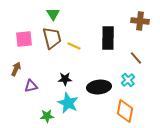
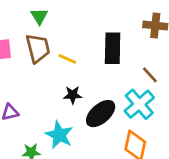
black star: (65, 79) -> (73, 95), moved
cyan cross: (128, 80) -> (139, 104), size x1.6
black ellipse: (99, 87) -> (101, 114), turned -35

